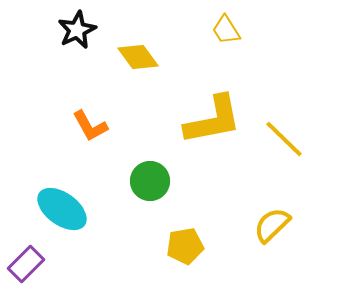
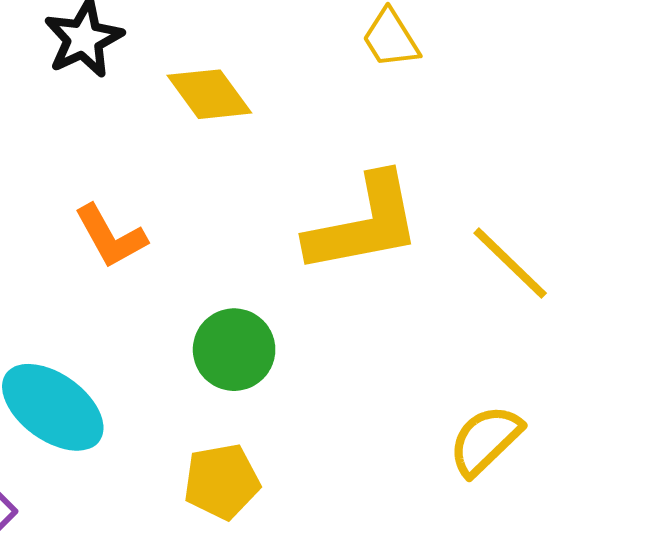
yellow pentagon: (185, 246) -> (222, 481), moved

